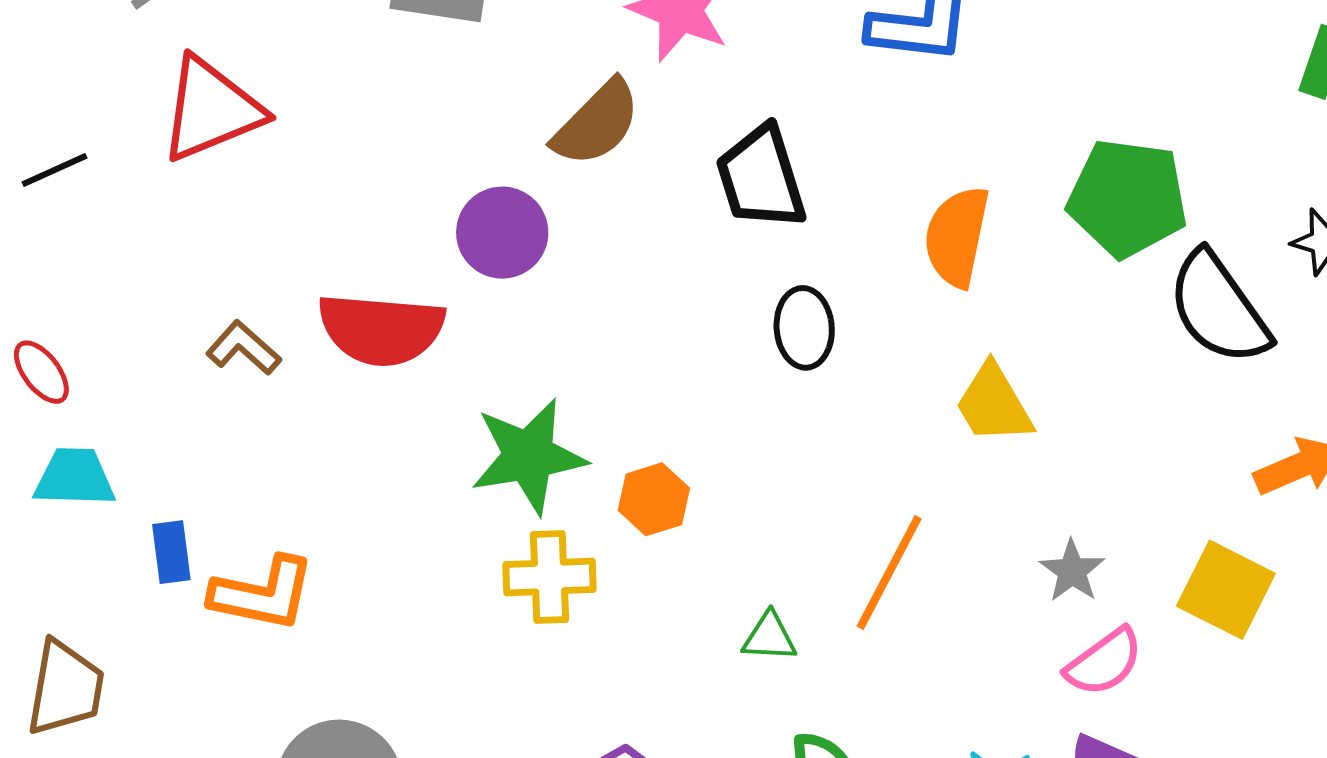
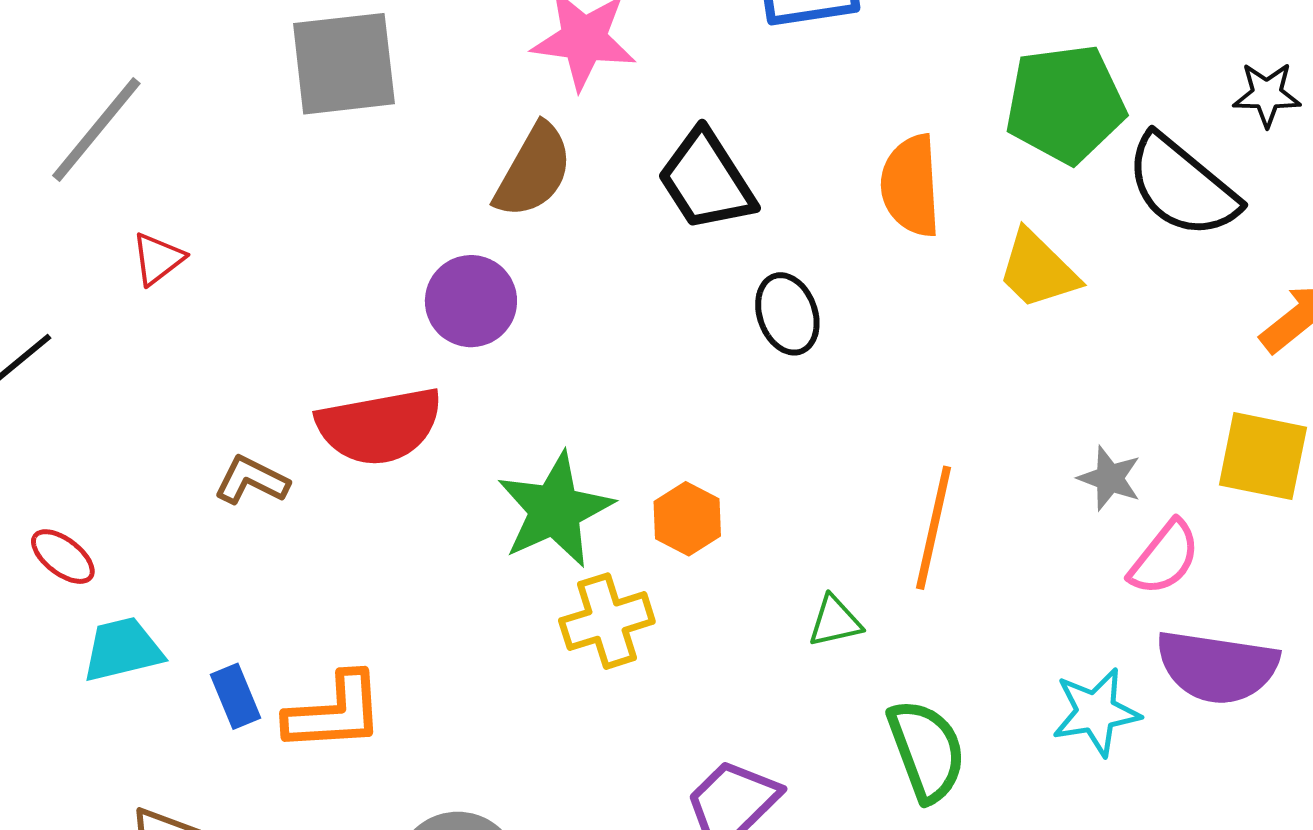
red triangle: (211, 109) -> (158, 259), size x0.5
yellow trapezoid: (994, 404) -> (1038, 270), moved

